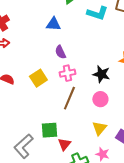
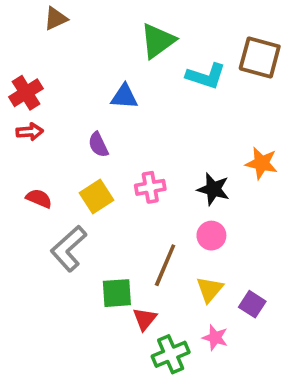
purple semicircle: (60, 52) -> (98, 145), moved
brown line: (69, 98) -> (165, 265), moved
gray L-shape: (23, 146) -> (69, 249), moved

